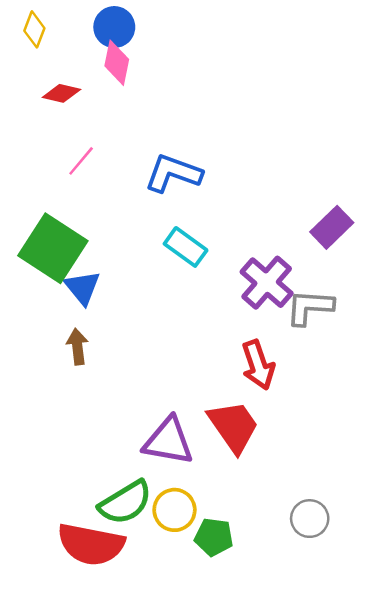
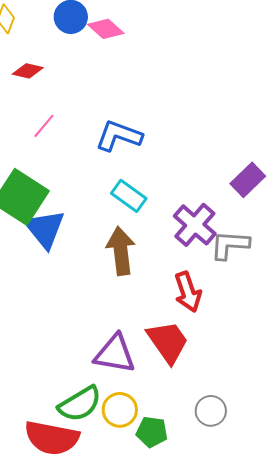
pink diamond: (117, 63) -> (106, 29), moved, turned -60
blue triangle: (82, 288) -> (45, 229), size x1.4
brown arrow: (77, 347) -> (121, 251), moved, size x1.6
gray circle: (310, 519) -> (211, 411), moved

